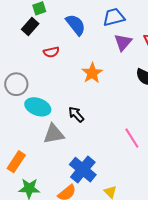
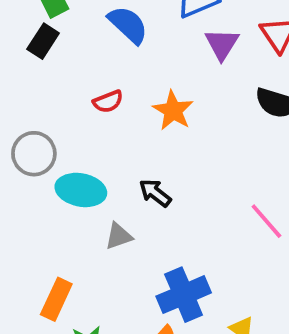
red semicircle: (51, 52) -> (108, 102), moved
gray triangle: (54, 134) -> (119, 236), size x0.7
blue cross: (83, 170) -> (184, 295), turned 36

